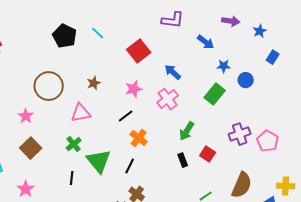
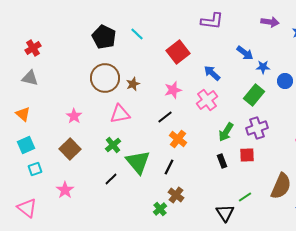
blue arrow: (206, 42) -> (245, 53), moved
brown circle: (49, 86) -> (105, 78), moved
pink star: (26, 116) -> (74, 116), moved
purple cross: (240, 134) -> (257, 128), moved
red square: (208, 154) -> (247, 155), turned -35
black line: (72, 178) -> (111, 179), turned 40

